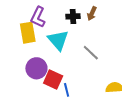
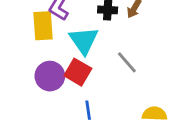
red square: (53, 80) -> (78, 72), moved

